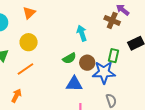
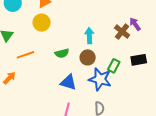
yellow circle: (29, 42) -> (42, 23), moved
green semicircle: (69, 58) -> (62, 53), moved
brown circle: (87, 63) -> (88, 57), moved

